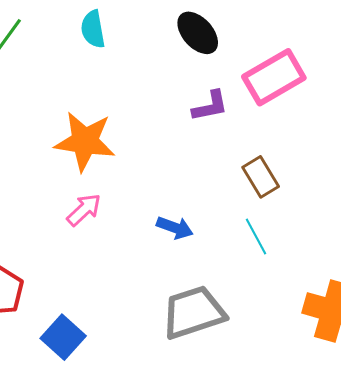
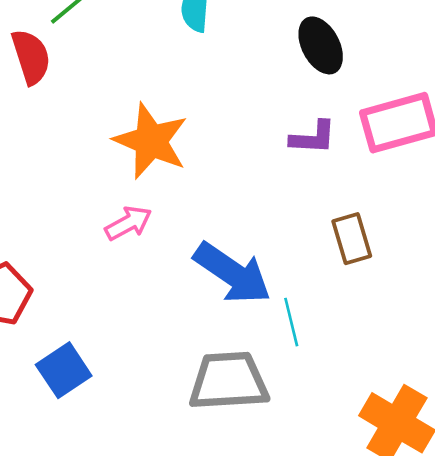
blue arrow: (175, 228) -> (232, 273), size x1.8
cyan line: (256, 237) -> (291, 322), moved

